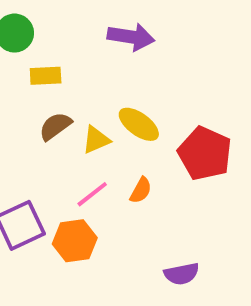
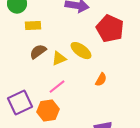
red pentagon: (205, 153) -> (110, 29), moved
orange semicircle: (141, 190) -> (101, 80), moved

